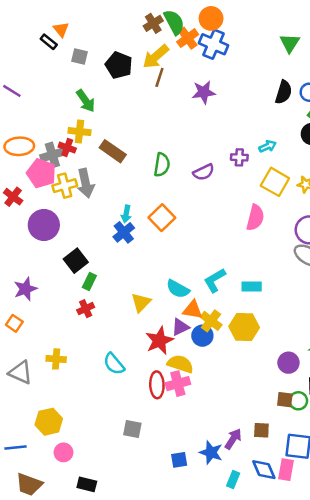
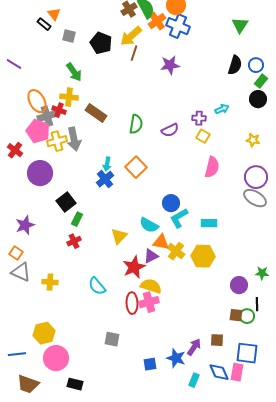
orange ellipse: (19, 146) -> (37, 101), moved, turned 65
yellow square: (275, 182) -> (203, 136), moved, size x0.6
blue circle: (202, 336) -> (171, 203), moved
gray triangle: (20, 373) -> (21, 272), moved
pink circle: (63, 452) -> (56, 358), size x1.6

